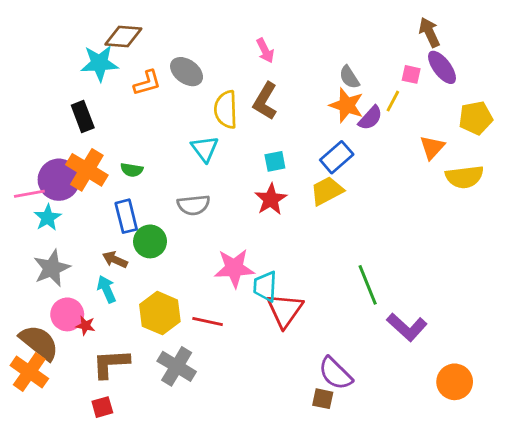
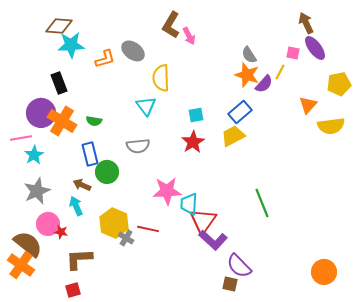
brown diamond: (123, 36) -> (59, 26), moved
brown L-shape: (265, 101) -> (171, 25), moved
purple circle: (59, 180) -> (41, 113), moved
purple L-shape: (407, 327) -> (213, 240), moved
gray cross: (177, 366) -> (126, 238), moved, size x0.6

